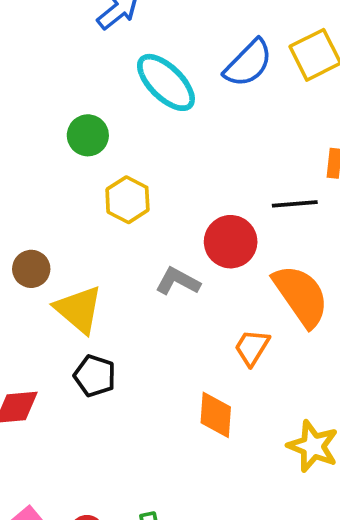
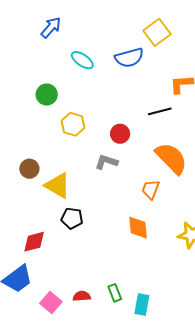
blue semicircle: (248, 63) -> (129, 58), moved, turned 40
cyan ellipse: (166, 82) -> (82, 60), size x0.7
red circle: (231, 242) -> (120, 134), moved, size x0.7

